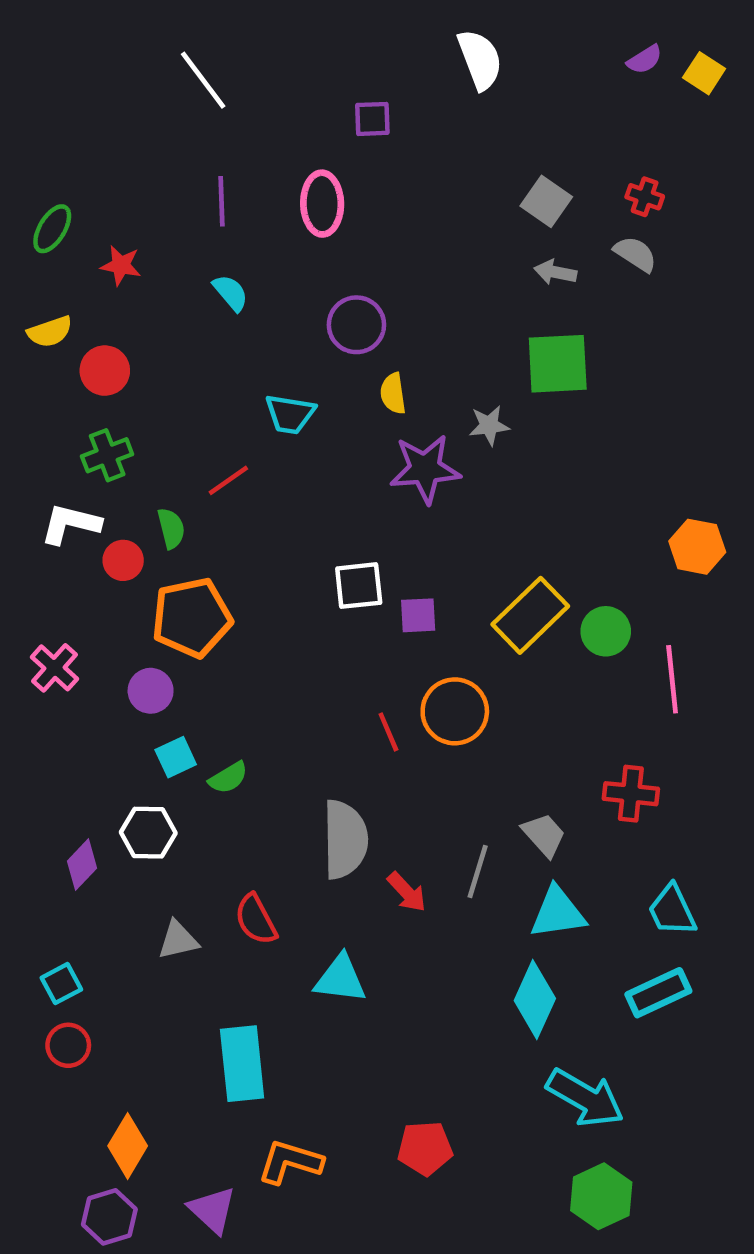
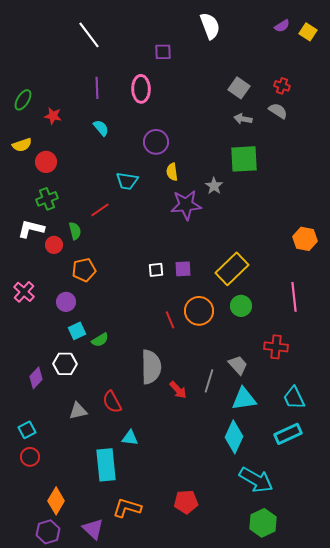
gray star: (489, 425) -> (214, 186), turned -30
white square: (359, 586) -> (156, 270), moved, size x0.7
orange pentagon: (192, 618) -> (84, 270), size x0.7
green circle: (606, 631) -> (241, 306), moved
cyan triangle: (340, 979) -> (130, 438), moved, size x0.7

